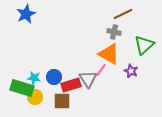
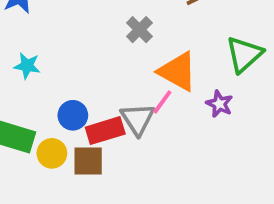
gray cross: (114, 32) -> (139, 30), moved, turned 32
cyan star: (34, 78) -> (27, 66), moved
yellow circle: (35, 97) -> (52, 153), moved

